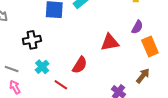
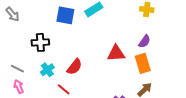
orange rectangle: (150, 47) -> (143, 63), moved
red semicircle: (80, 65) -> (74, 67), moved

